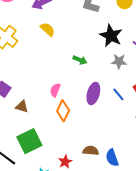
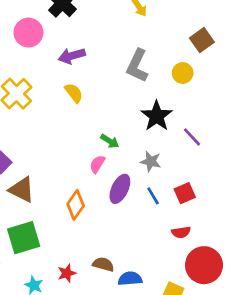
gray star: (119, 61) -> (151, 161), moved
pink semicircle: (55, 90) -> (97, 164), moved
brown triangle: (22, 106) -> (22, 190), size x1.5
blue semicircle: (112, 158) -> (130, 279), turned 96

